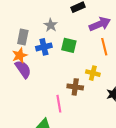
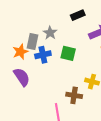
gray rectangle: (23, 37) -> (33, 42), moved
orange star: (20, 55) -> (20, 52), moved

